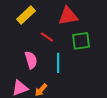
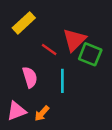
red triangle: (68, 16) -> (74, 40), moved, turned -35
green square: (81, 41) -> (90, 54), turned 30

